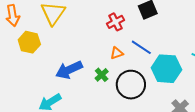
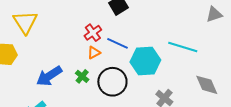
red cross: (115, 22) -> (93, 33), moved

